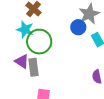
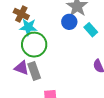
cyan star: (25, 30) -> (28, 27), moved

